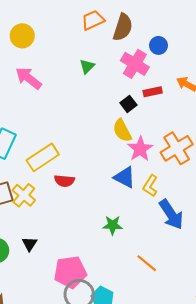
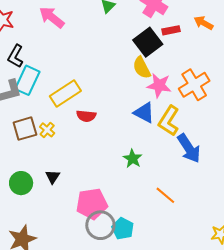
black square: (128, 104) -> (148, 42), size x1.8
pink star: (140, 149) -> (159, 85), turned -30
yellow L-shape: (150, 186) -> (169, 121), size x1.4
yellow cross: (24, 195) -> (47, 130), size x0.7
green star: (113, 225) -> (133, 159), turned 30

